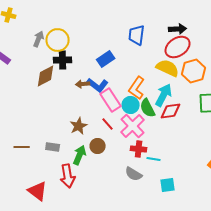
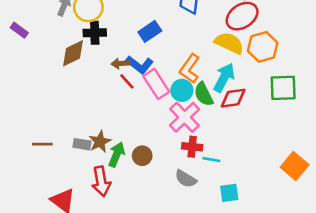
red line: (108, 124) -> (127, 81), moved
brown star: (79, 126) -> (100, 142), moved
brown circle: (98, 146) -> (142, 156), moved

